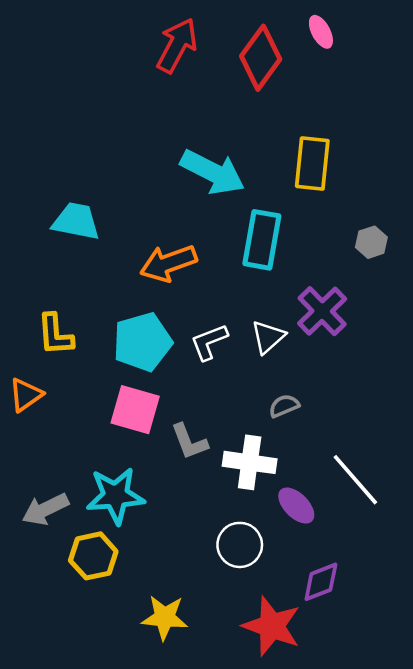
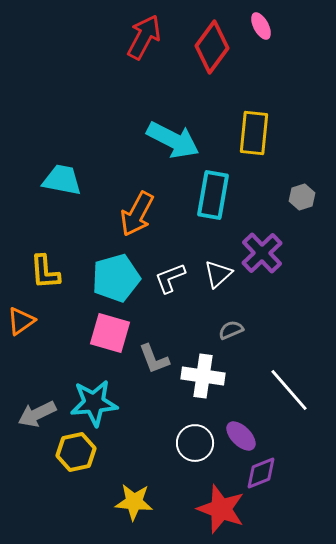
orange arrow: (168, 263) -> (137, 214), turned -42
purple ellipse: (296, 506) -> (241, 436), moved

